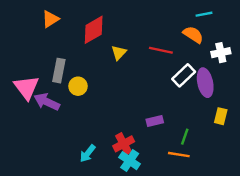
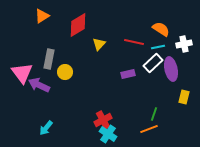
cyan line: (204, 14) -> (158, 47), moved
purple rectangle: (155, 121) -> (128, 74), moved
cyan arrow: (88, 153) -> (46, 128), moved
orange line: (179, 155) -> (149, 129), turned -30

